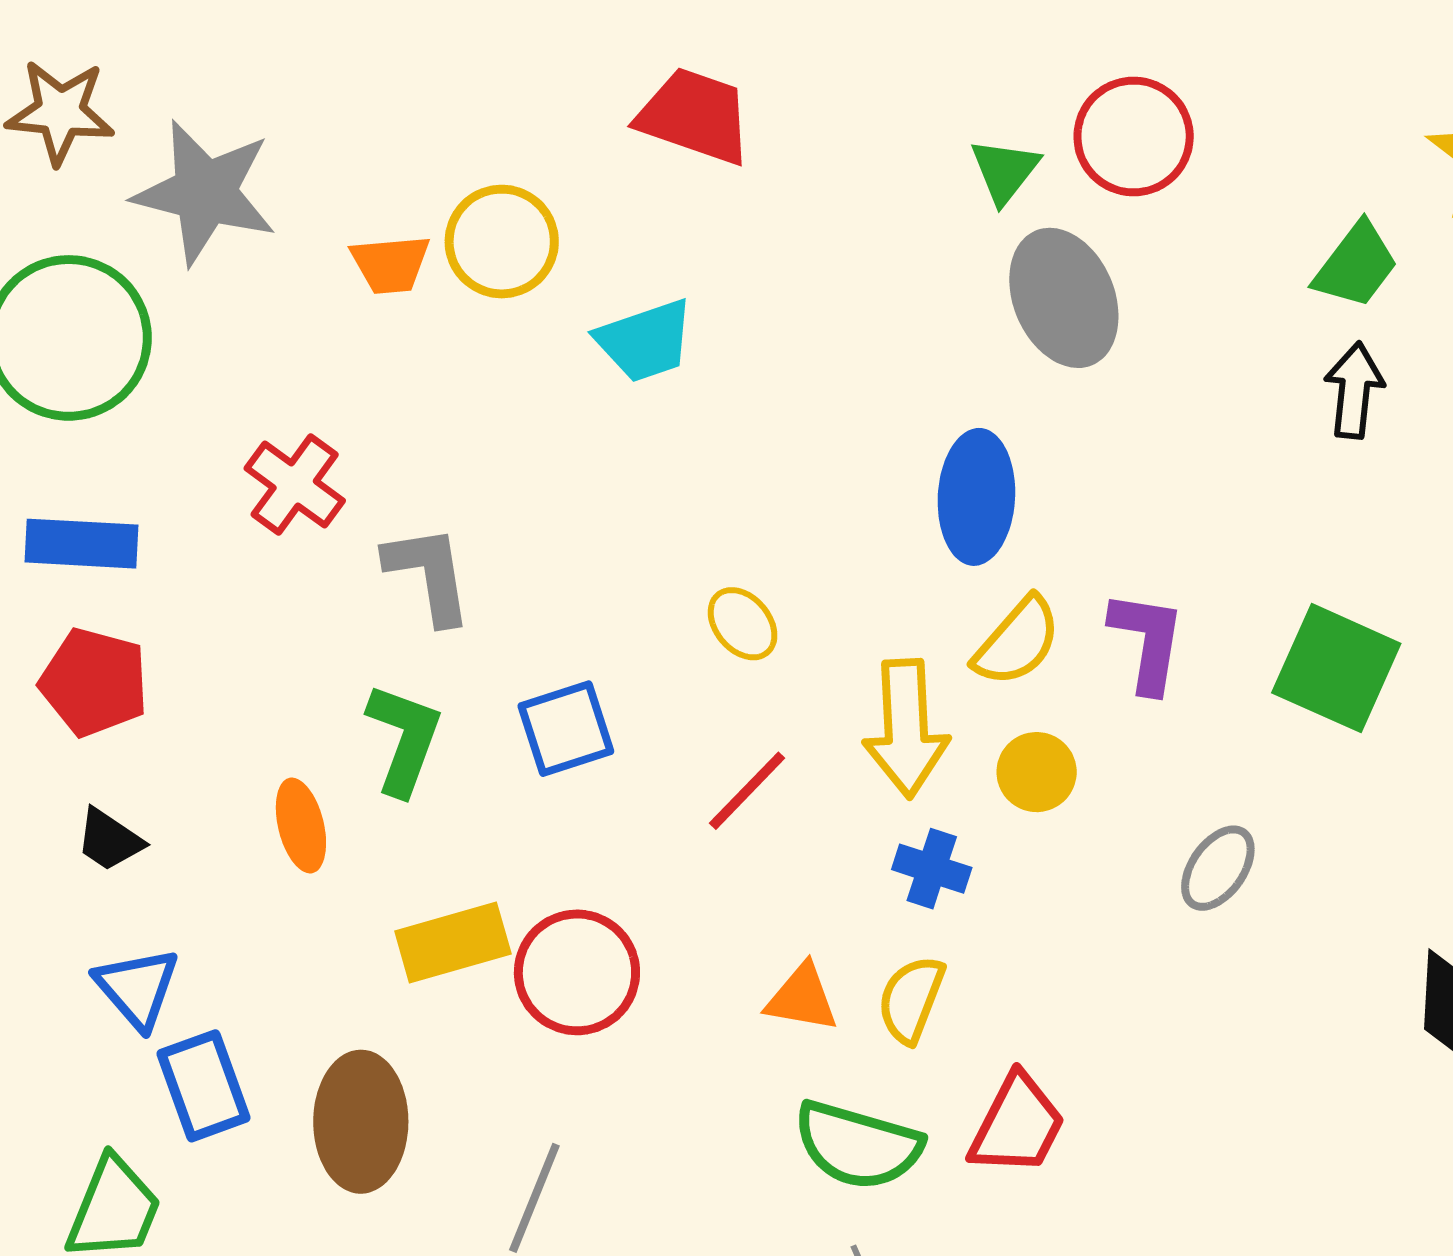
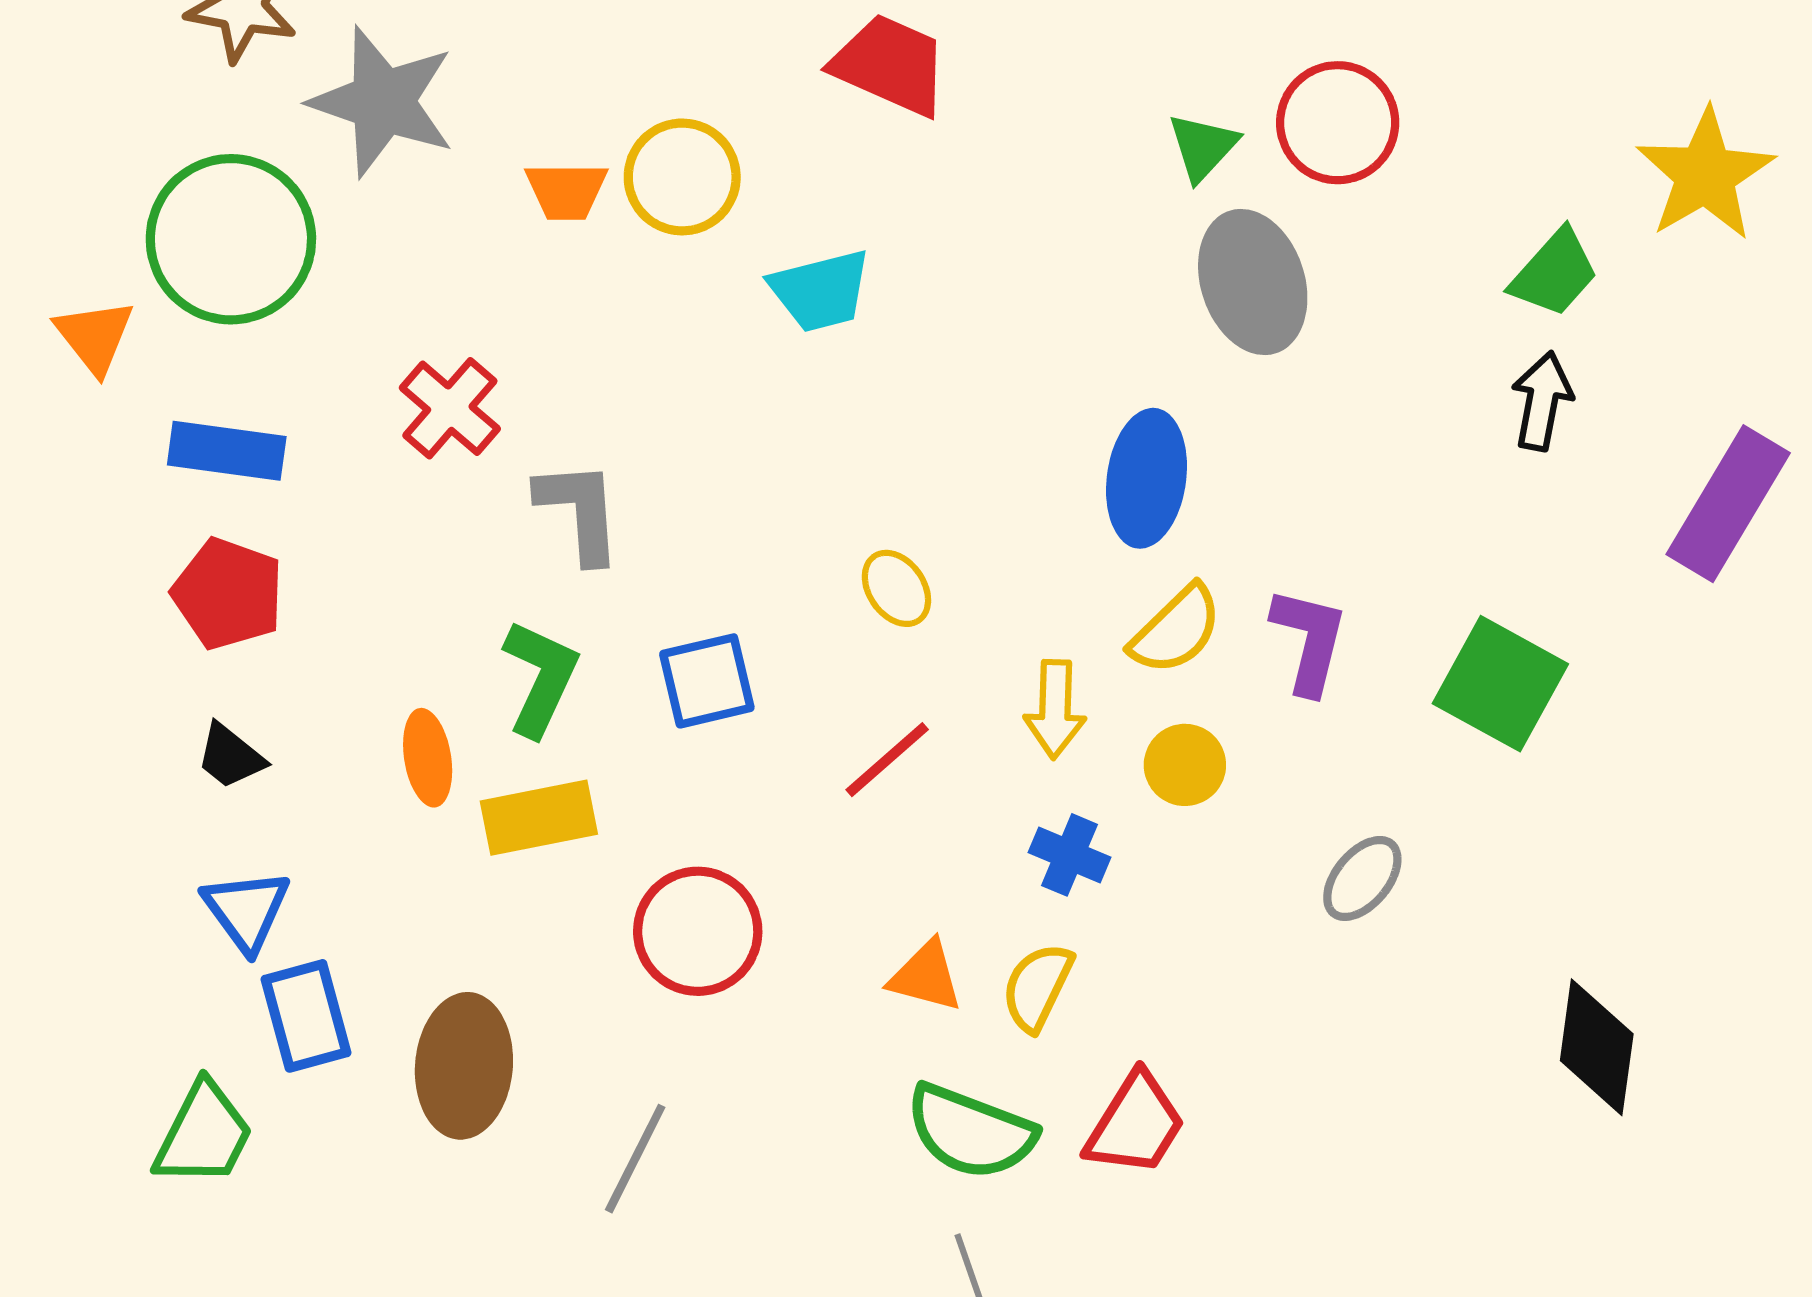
yellow arrow: (906, 728) -> (1055, 709), size x0.7
yellow rectangle: (453, 943) -> (539, 818), moved

